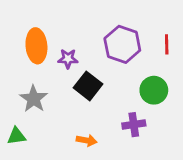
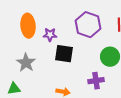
black square: (88, 86) -> (64, 54), turned -30

